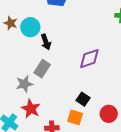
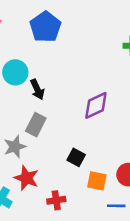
black square: (83, 99) -> (76, 157), moved
orange square: (75, 117) -> (97, 181), moved

